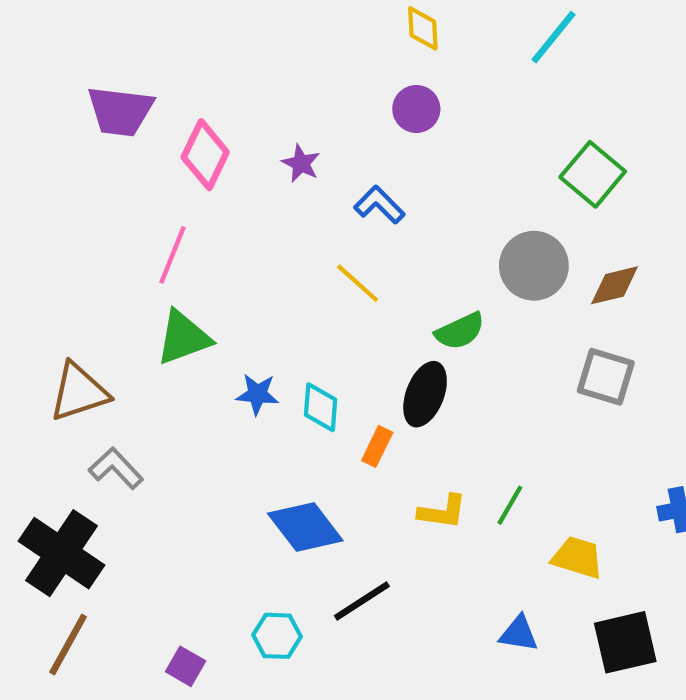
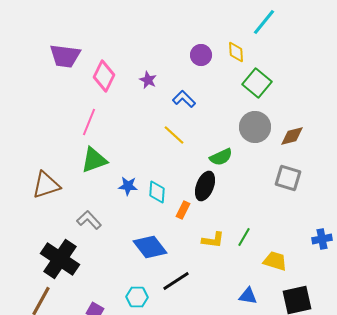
yellow diamond: (423, 28) -> (236, 52), moved
green square: (593, 174) -> (257, 83), moved
gray L-shape: (116, 468) -> (89, 220), moved
black cross: (61, 553) -> (60, 259), moved

